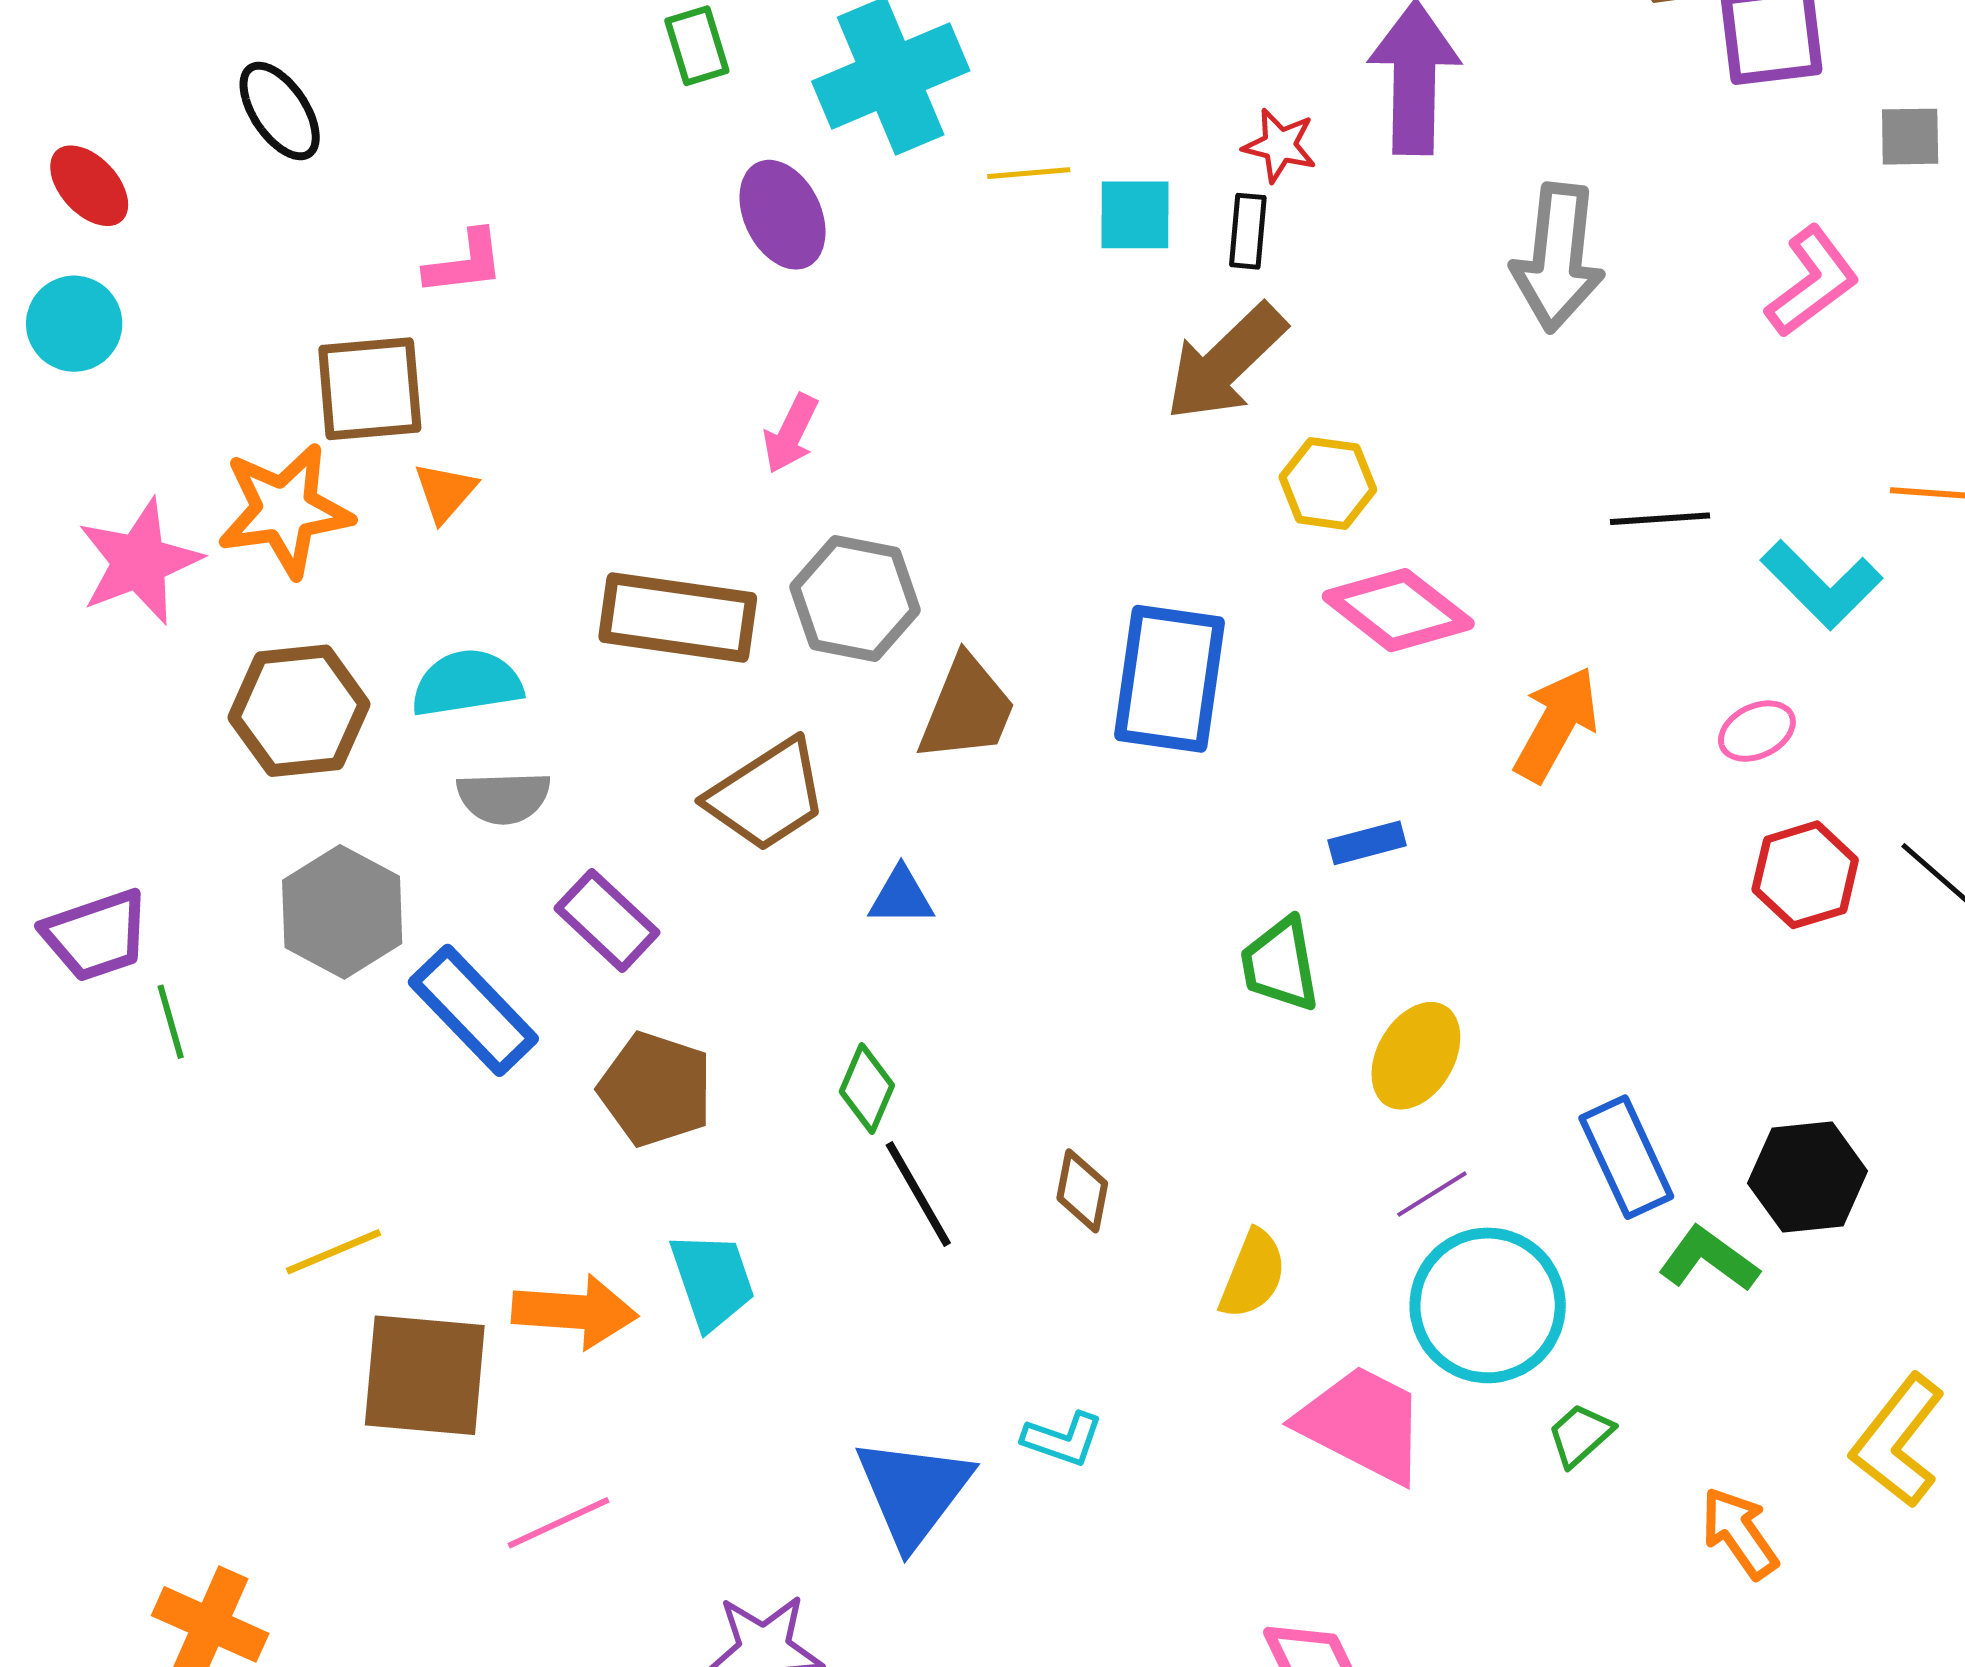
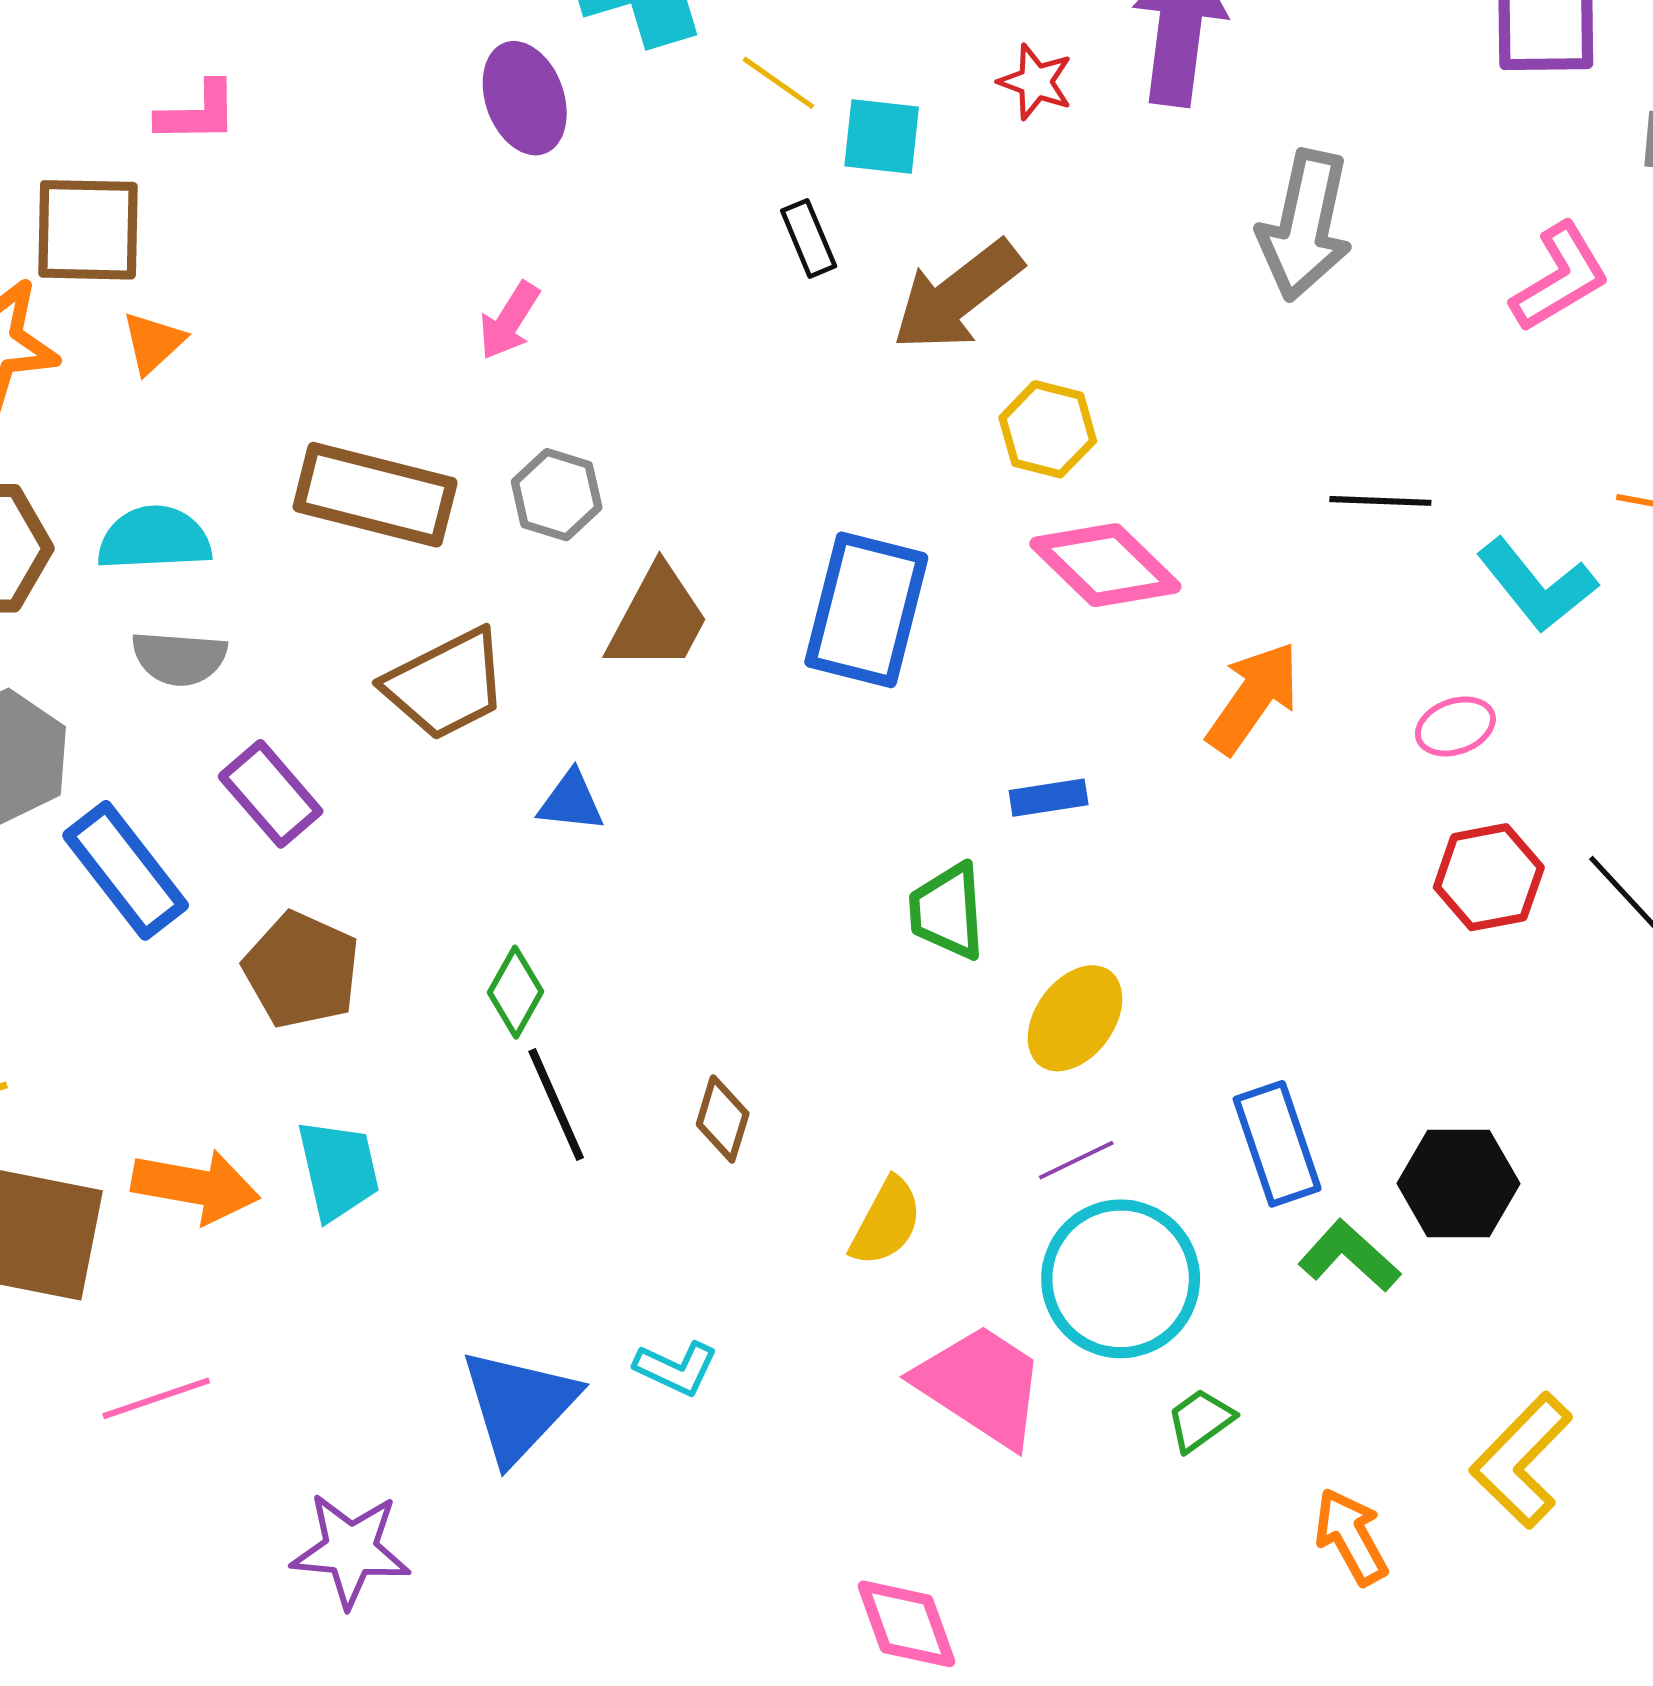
yellow line: (1029, 173) -> (778, 83), turned 34
black rectangle: (1248, 231) -> (809, 238), moved, turned -34
gray hexagon: (855, 599) -> (557, 495), size x0.7

